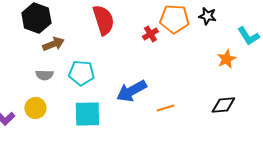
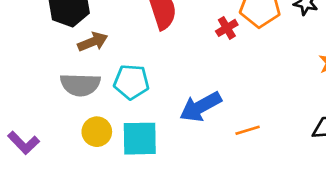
gray semicircle: (44, 75) -> (80, 85), size x1.6
yellow circle: (35, 108) -> (97, 132), moved

